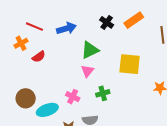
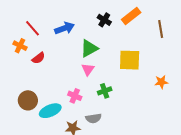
red line: (34, 27) -> (32, 28), turned 30
orange cross: (21, 43) -> (20, 46), turned -32

